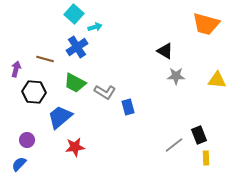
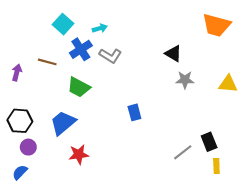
cyan square: (74, 14) -> (63, 24), moved
black hexagon: (34, 92) -> (20, 121), moved
gray L-shape: (105, 92) -> (110, 56), moved

